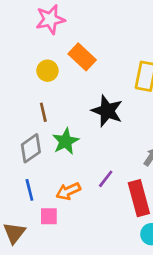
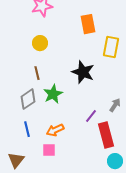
orange rectangle: (82, 57) -> (88, 24), moved, turned 36
purple line: (106, 179) -> (91, 116), moved
pink square: (49, 216) -> (49, 150), moved

